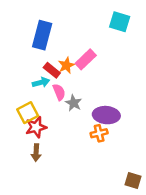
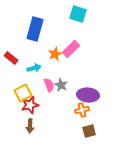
cyan square: (120, 22) -> (78, 14), moved
red rectangle: (52, 70) -> (11, 58), moved
pink semicircle: (59, 92) -> (49, 85), moved
brown square: (133, 180) -> (89, 131), moved, turned -32

